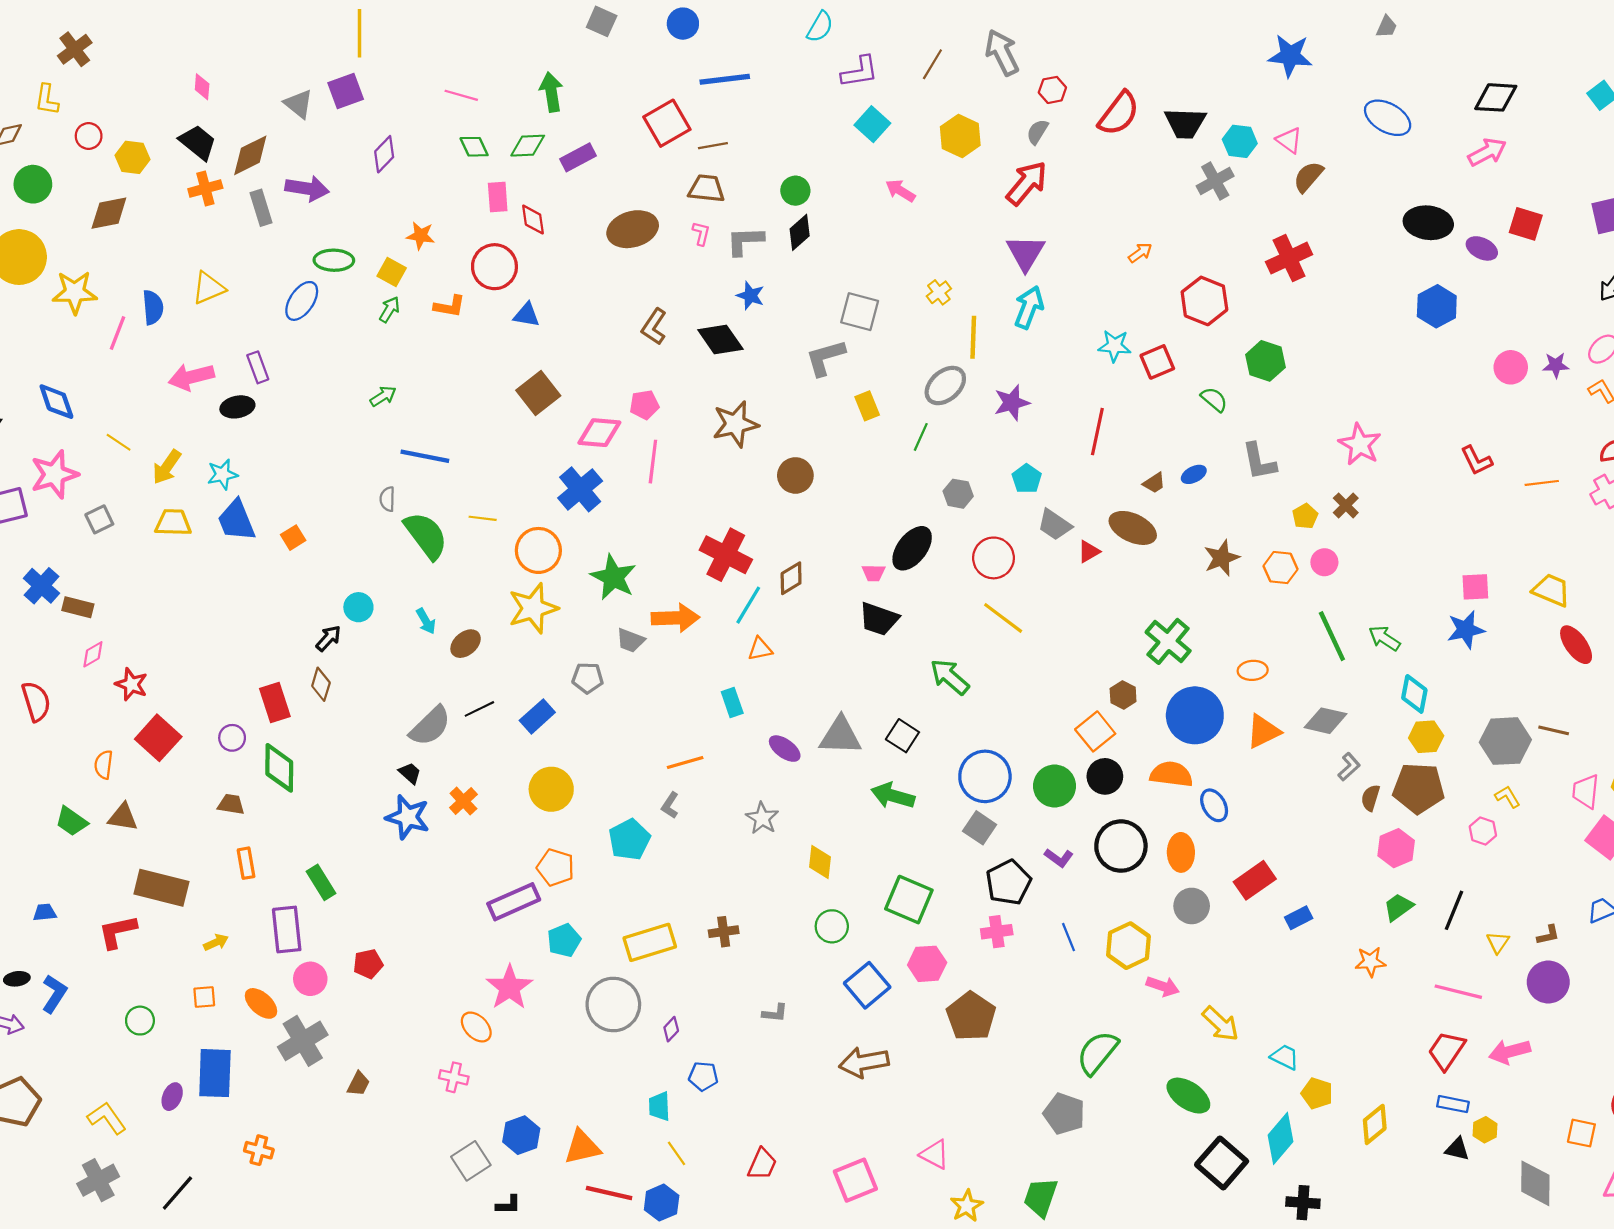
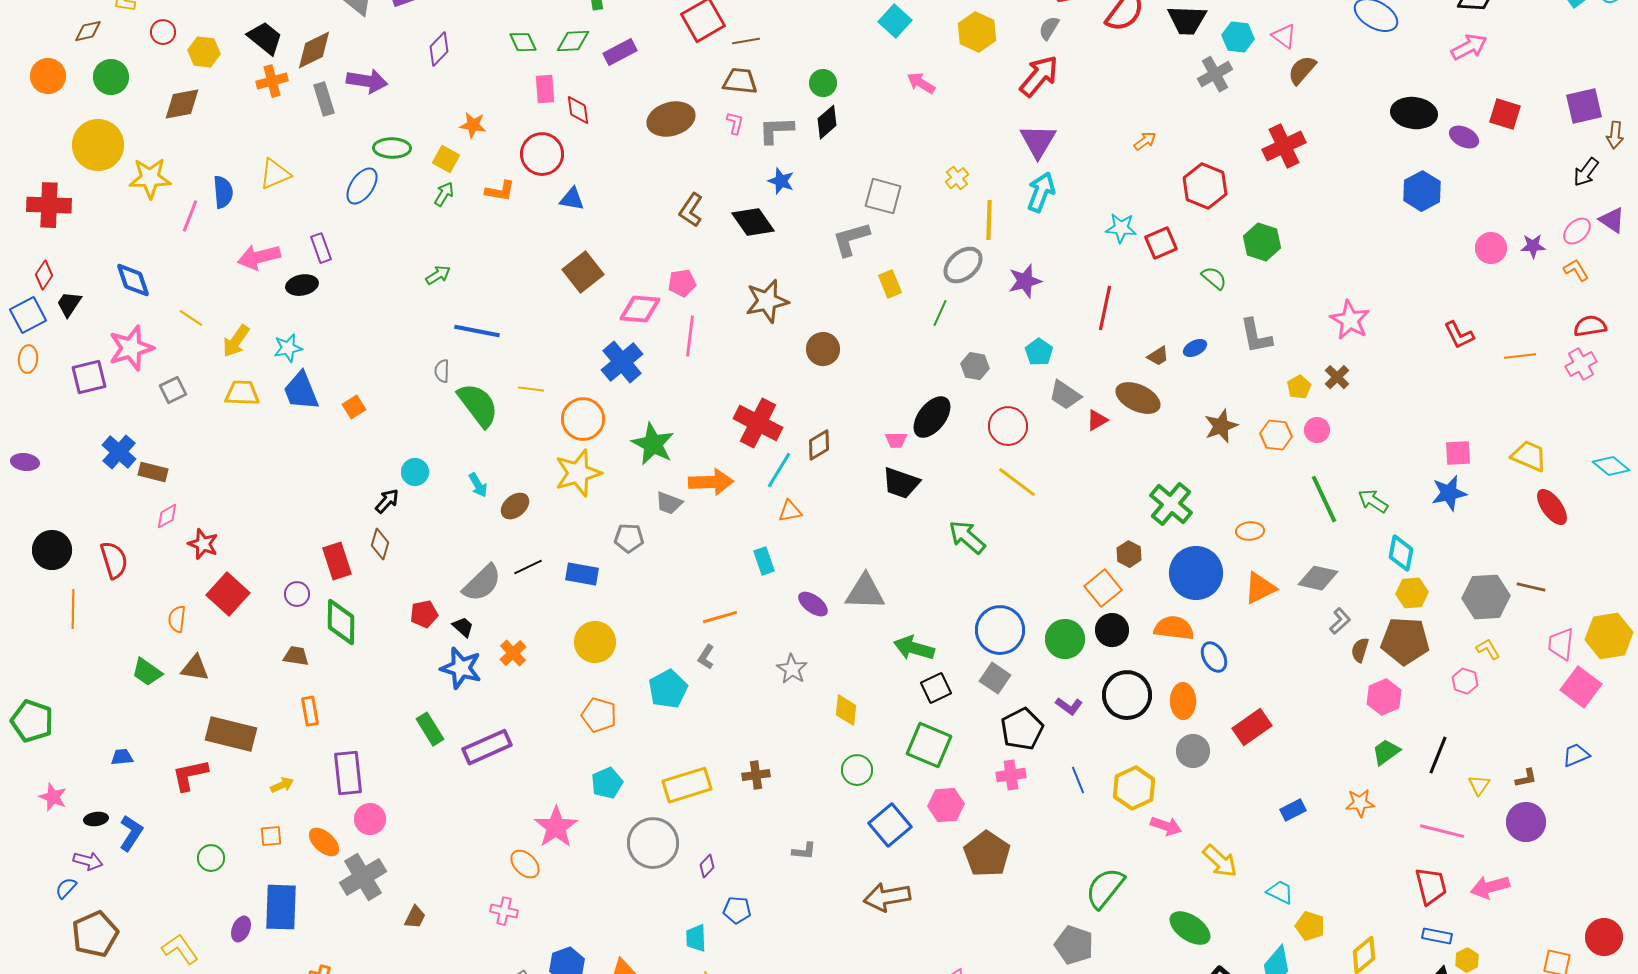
blue rectangle: (537, 716) -> (582, 574), turned 52
black square: (902, 736) -> (936, 688), moved, turned 32
green rectangle: (321, 882) -> (430, 729), moved
purple rectangle: (514, 902) -> (487, 747), moved
blue rectangle: (1299, 918) -> (1293, 810), moved
red pentagon: (368, 964) -> (424, 614), moved
red trapezoid: (1446, 1051) -> (1431, 886), turned 132

